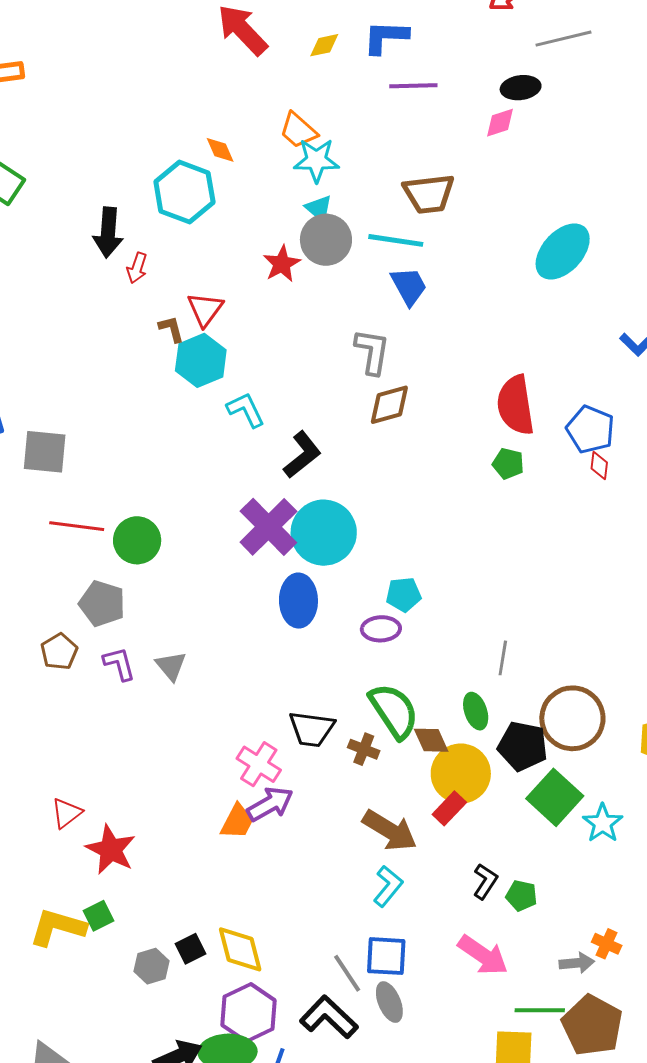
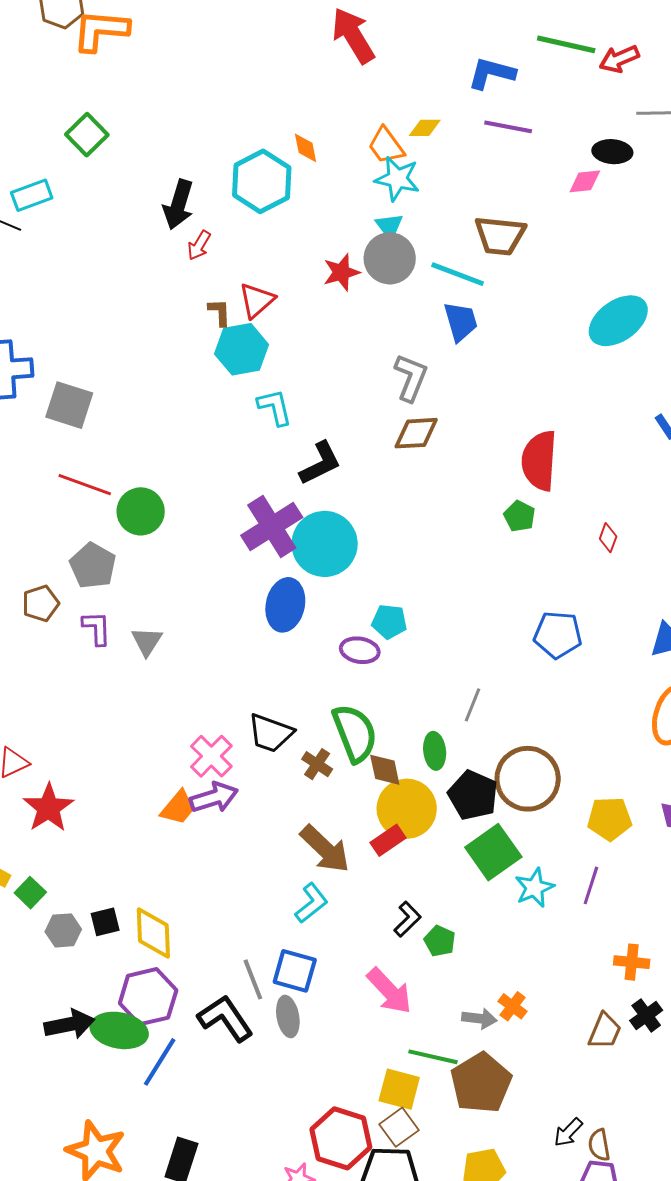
yellow diamond: (324, 45) -> (425, 128), moved
blue pentagon: (590, 429) -> (558, 635), moved, turned -30
green square: (98, 916) -> (30, 893), moved, turned -32

